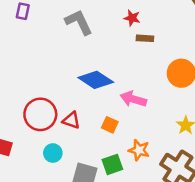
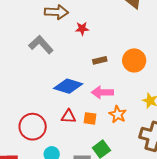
brown rectangle: (145, 38) -> (100, 60), moved
red triangle: (71, 120) -> (68, 116), moved
orange star: (139, 150) -> (118, 114), moved, turned 30

